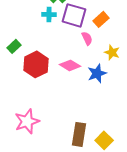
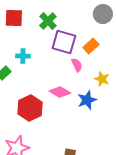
cyan cross: (49, 14) -> (23, 56), moved
red hexagon: (36, 64) -> (30, 108), moved

